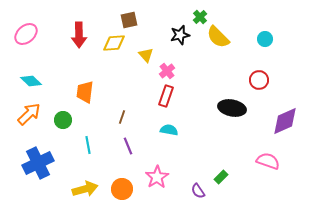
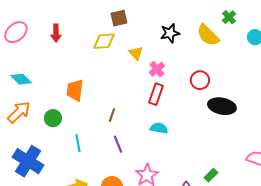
green cross: (200, 17) -> (229, 17), moved
red arrow: (79, 35) -> (56, 33), moved, size x0.7
red circle: (259, 80) -> (200, 80), moved
blue cross: (38, 163) -> (28, 161), turned -32

